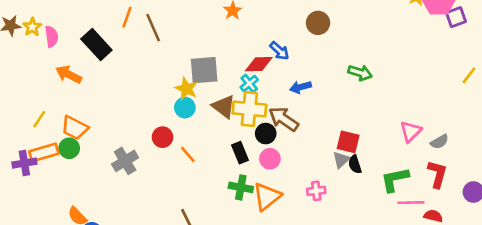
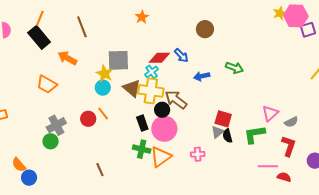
orange line: (127, 17) -> (40, 18), moved
blue arrow: (279, 51) -> (181, 55), moved
orange arrow: (69, 74) -> (67, 58), moved
blue arrow: (300, 87) -> (202, 76), moved
orange trapezoid: (75, 128) -> (47, 84), moved
red circle: (163, 137) -> (88, 119), moved
green circle: (69, 148) -> (51, 141), moved
orange line: (188, 154) -> (103, 114), moved
pink circle: (270, 159) -> (164, 129), size x1.6
green L-shape: (395, 179) -> (254, 134), moved

